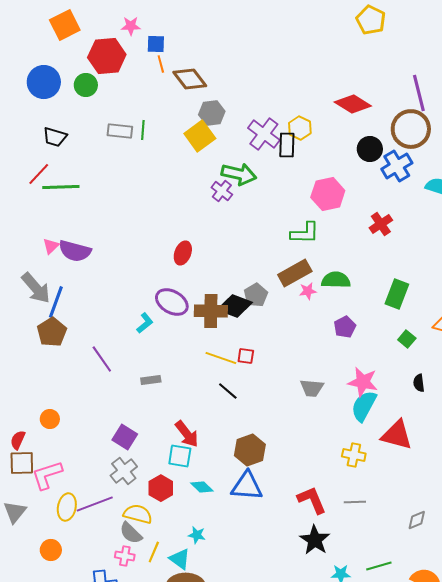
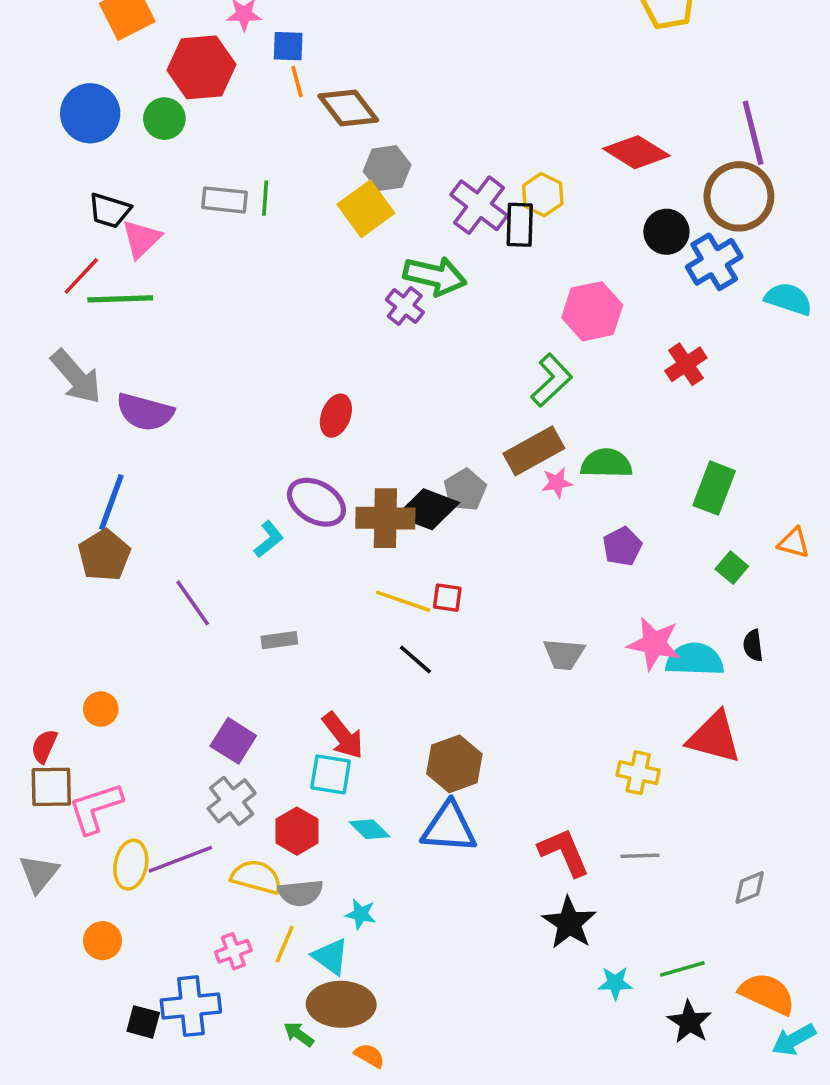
green L-shape: (305, 233) -> (552, 380), turned -44
pink triangle: (51, 246) -> (141, 239), moved, size x1.4
gray arrow: (36, 288) -> (76, 377), moved
cyan semicircle: (364, 406) -> (695, 660), moved, turned 64
gray semicircle: (131, 533) -> (301, 893), moved, turned -50
pink cross: (125, 556) -> (233, 951), turned -30

